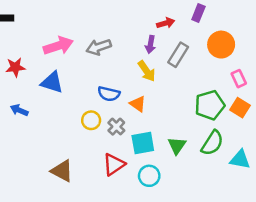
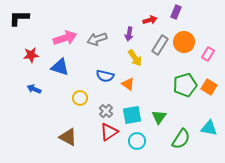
purple arrow: (150, 45) -> (129, 34), moved
orange circle: (221, 45) -> (184, 42), moved
pink rectangle: (239, 79) -> (208, 54), moved, turned 56
yellow circle: (91, 120) -> (80, 98), moved
gray cross: (116, 127) -> (106, 111), moved
green semicircle: (212, 143) -> (181, 139), moved

